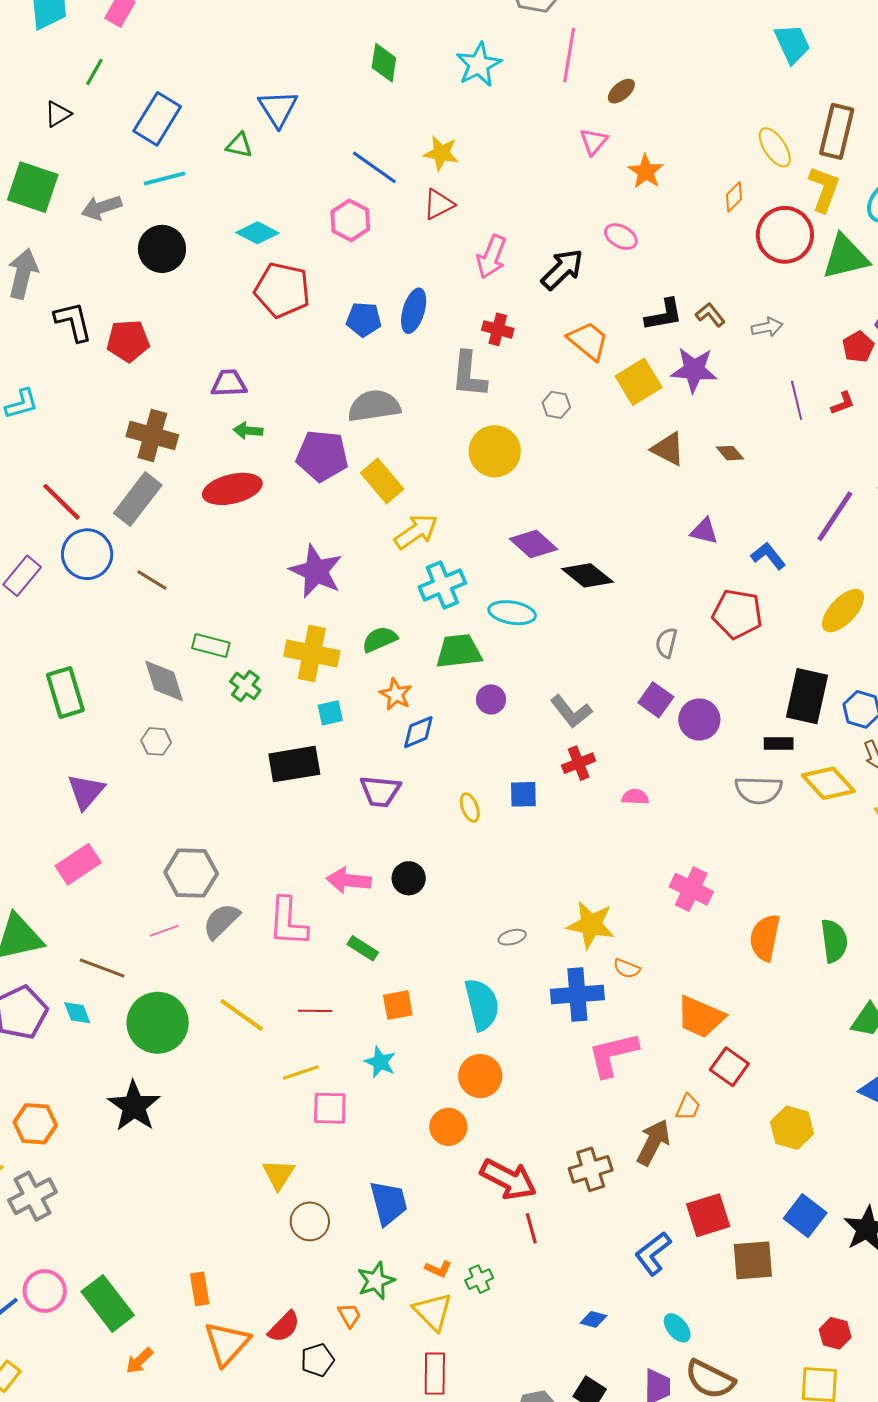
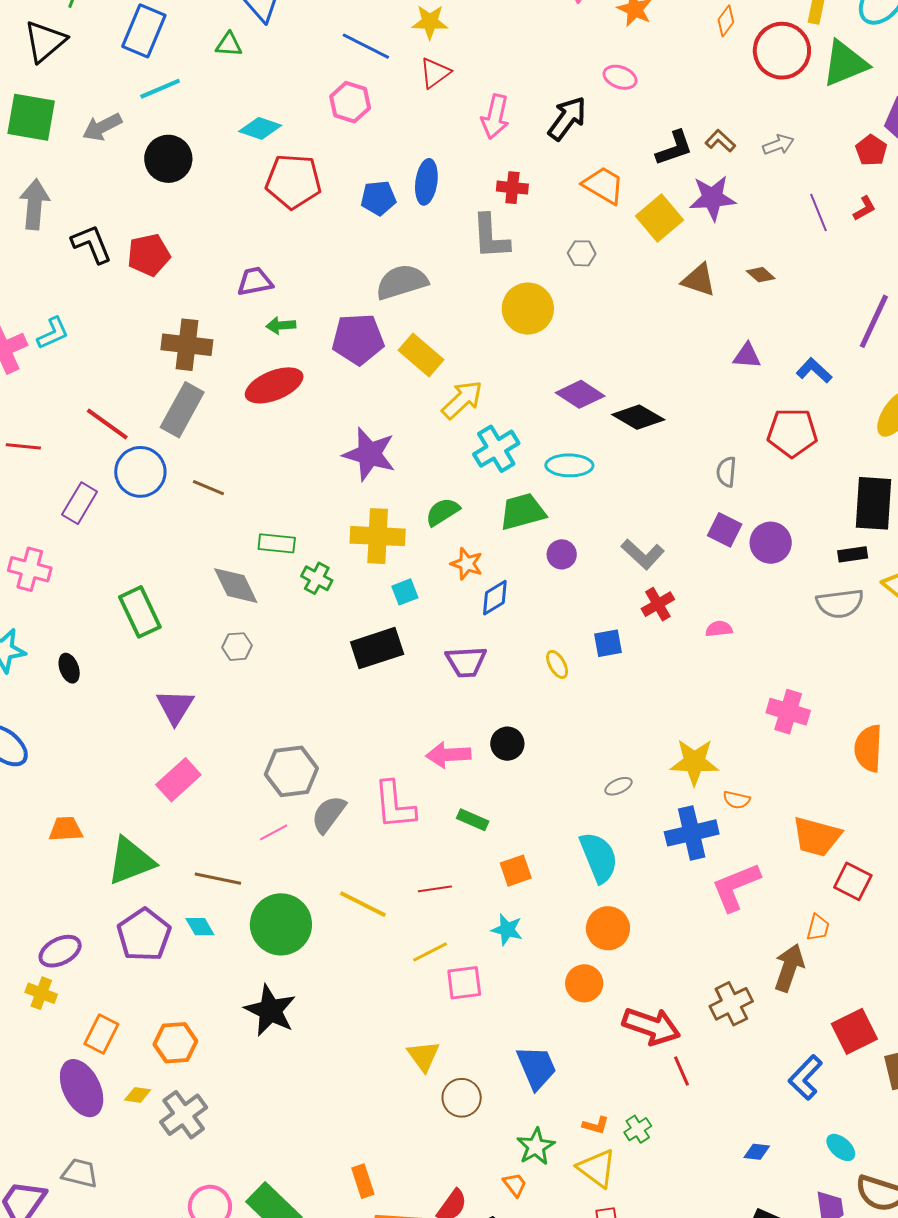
black triangle: (58, 114) -> (45, 41), size x1.6

